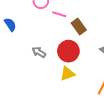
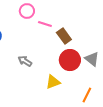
red circle: (68, 51) -> (70, 60), moved

